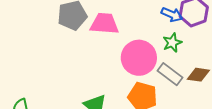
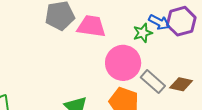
green star: (172, 43) -> (143, 33), moved

